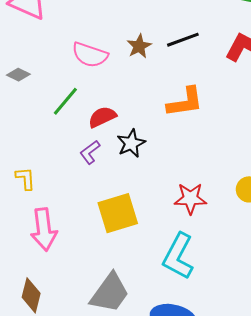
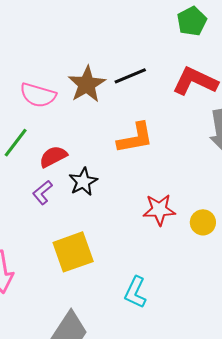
brown star: (139, 46) -> (87, 84), size x1.5
red star: (190, 198) -> (159, 210), moved
cyan L-shape: (178, 256) -> (135, 292), size x0.7

